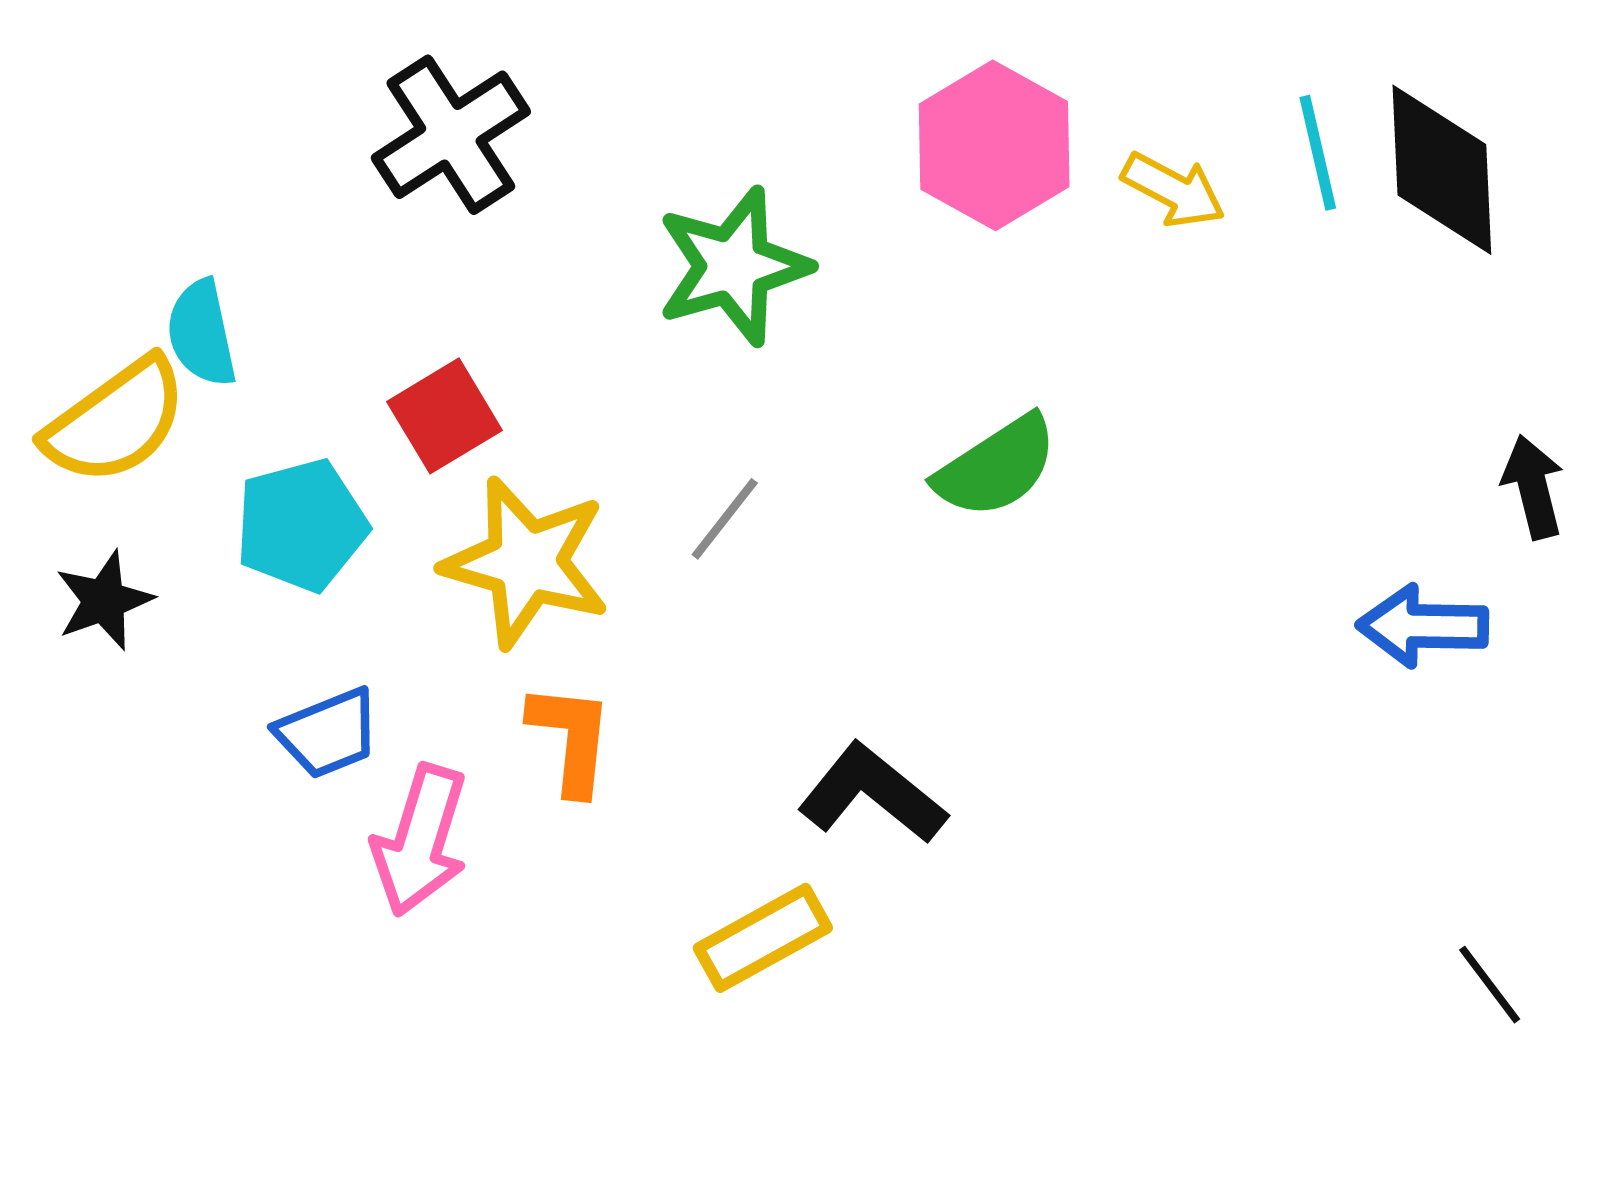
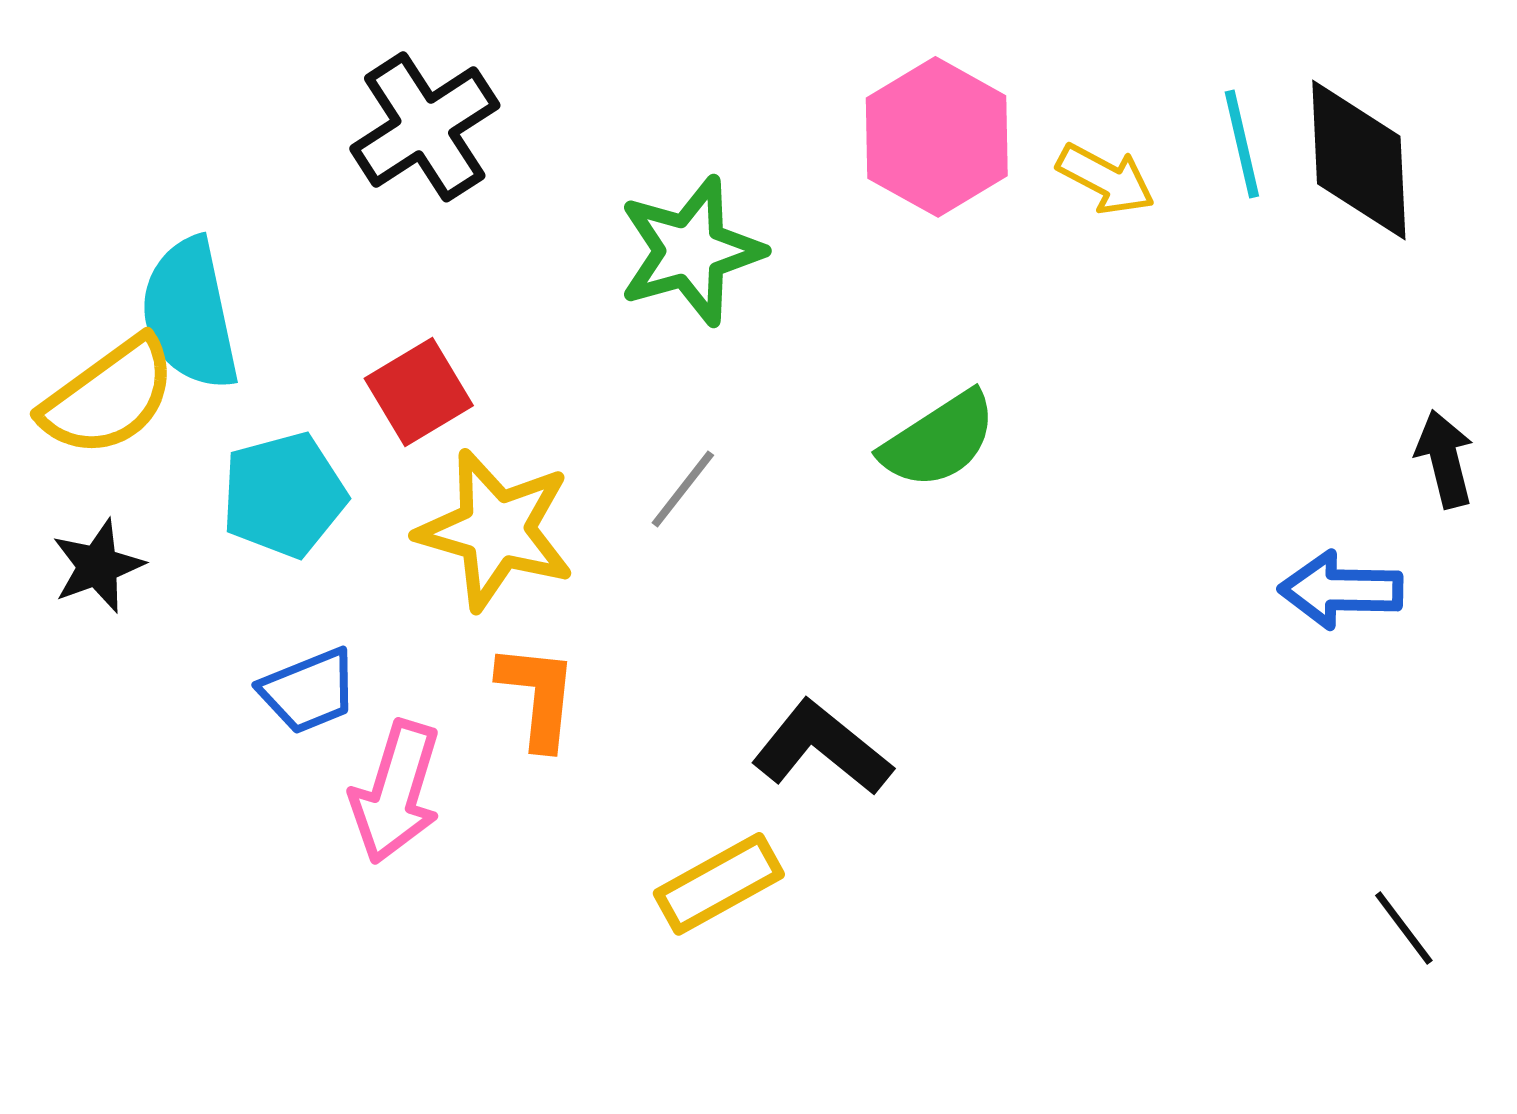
cyan semicircle: (202, 333) -> (190, 314), size x1.5

